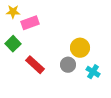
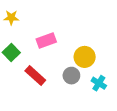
pink rectangle: (30, 23) -> (46, 41), moved

